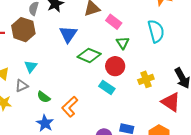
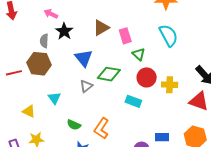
pink rectangle: (114, 22) -> (125, 36), turned 49
red circle: (115, 66) -> (147, 77), moved
yellow cross: (146, 79) -> (170, 85), turned 35
gray triangle: (22, 86) -> (86, 86), moved

